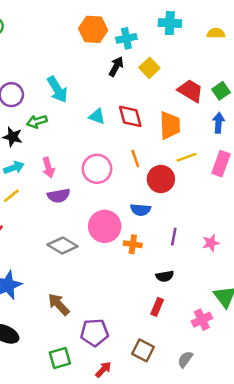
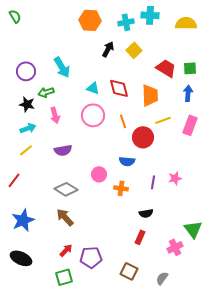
yellow semicircle: (216, 33) -> (186, 23), size x1.5
cyan cross: (126, 38) -> (126, 22), moved
green square: (221, 91) -> (190, 68), turned 32
pink arrow: (48, 168) -> (55, 115), moved
pink circle: (97, 169) -> (93, 115), moved
pink circle: (105, 226) -> (99, 174), size x0.6
pink star: (211, 243) -> (175, 178), moved
brown arrow: (59, 304) -> (65, 217), moved
red arrow: (103, 370) -> (66, 250), moved

